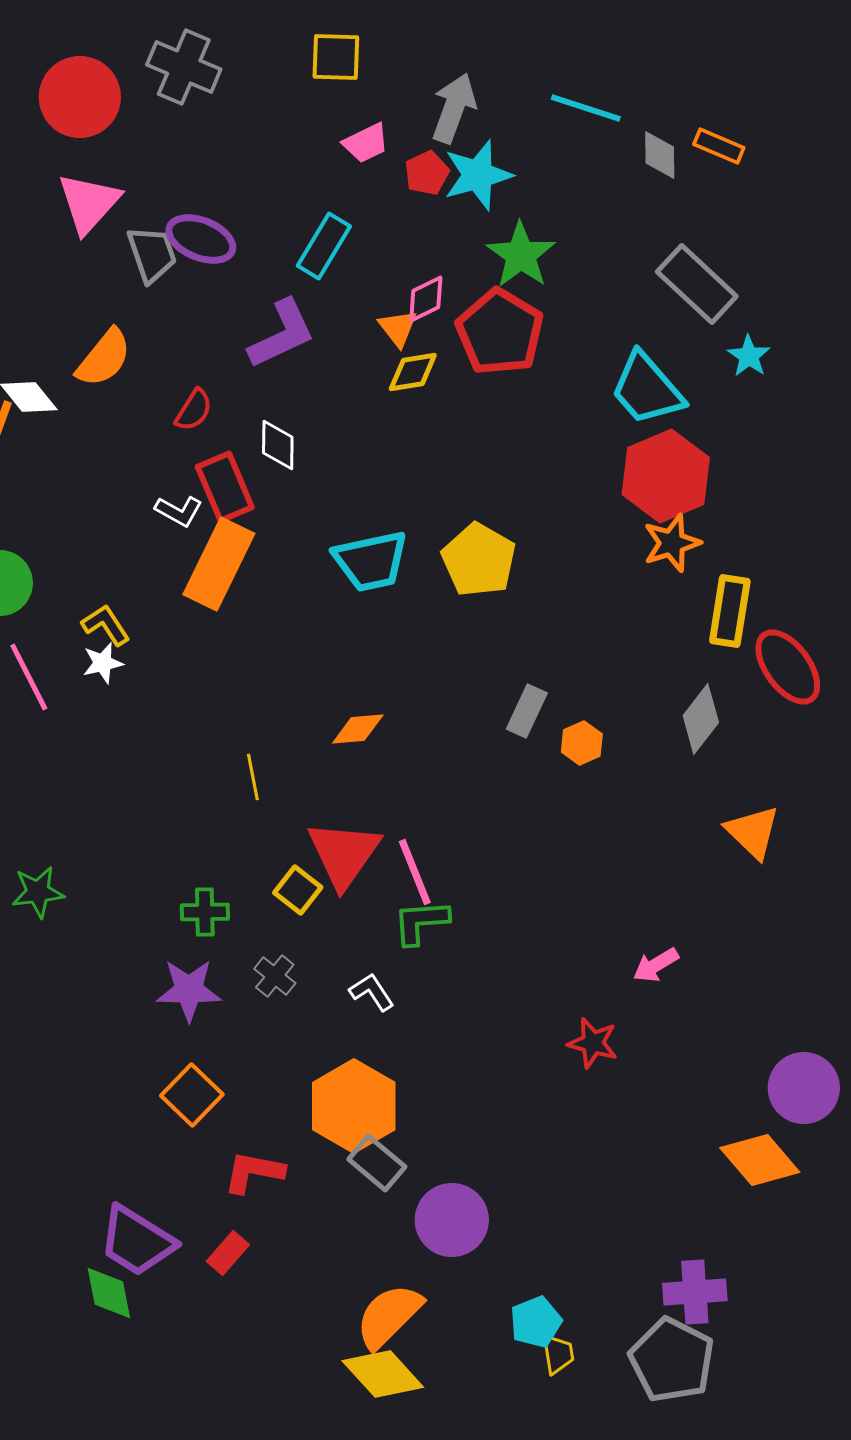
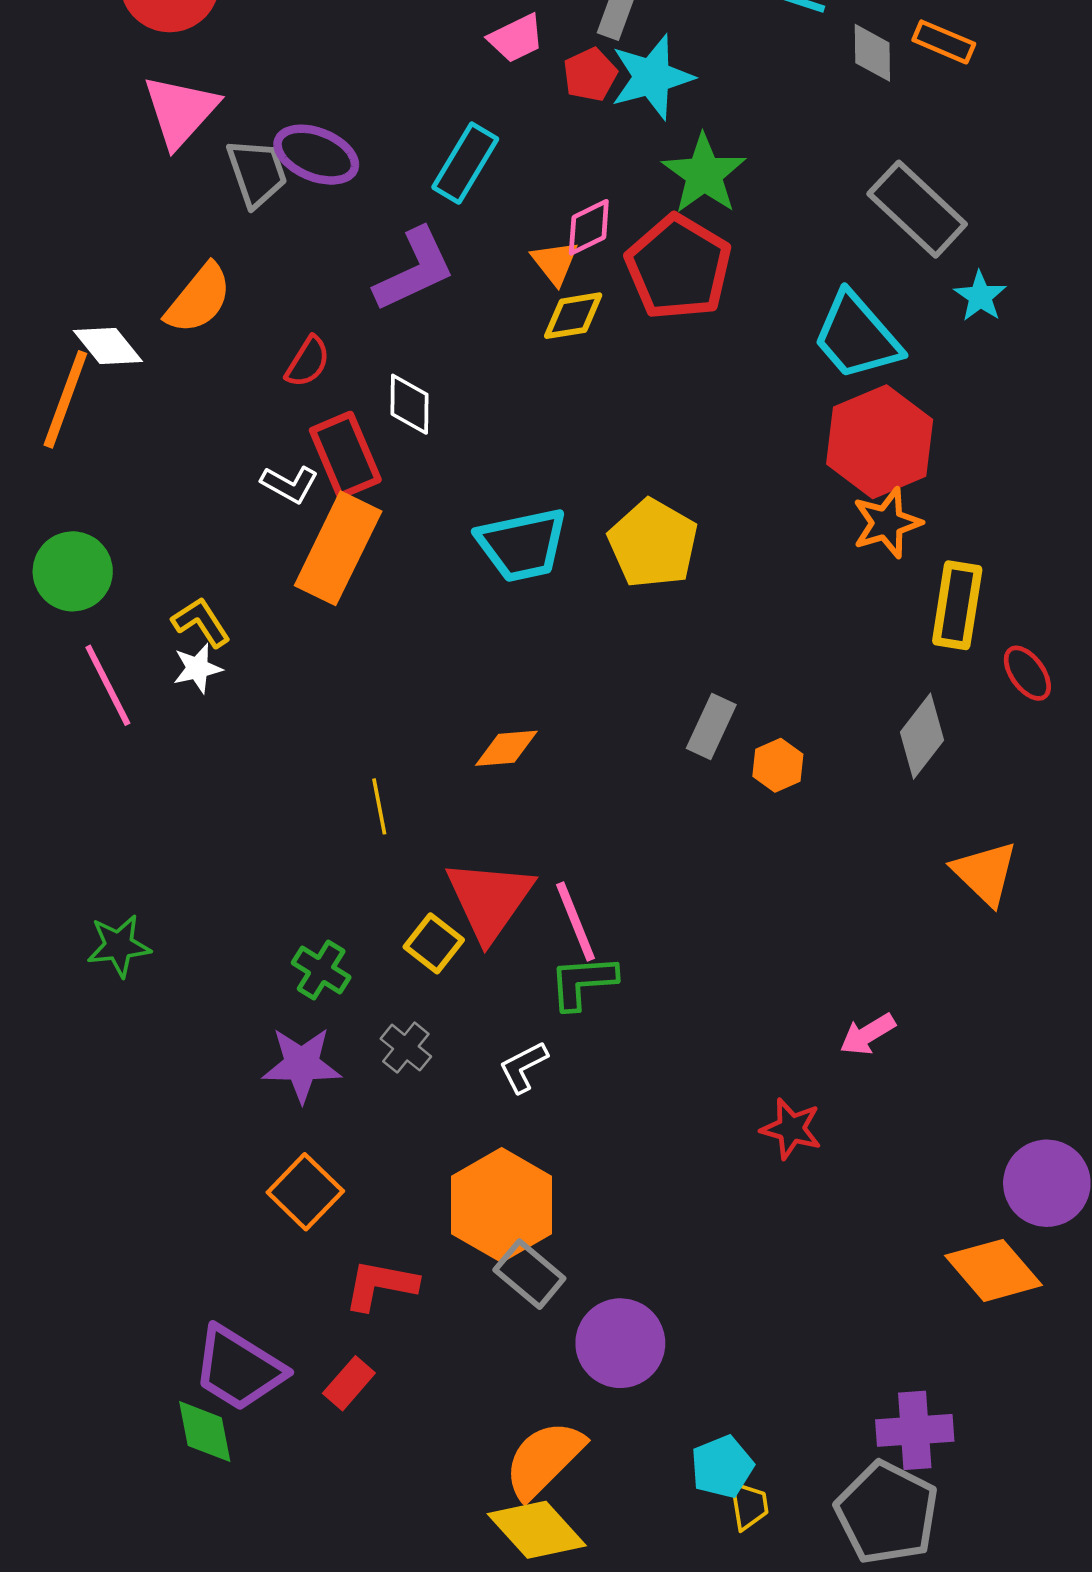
red ellipse: (788, 667) -> (1027, 673), size x0.6
green cross: (205, 912) -> (321, 970), turned 33
white L-shape: (372, 992) -> (523, 1067), turned -84

